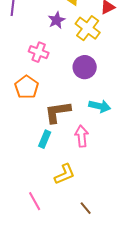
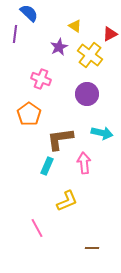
brown line: (86, 208) -> (92, 248), moved, turned -48

